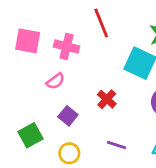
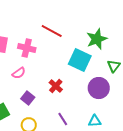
red line: (101, 23) -> (52, 31), turned -40
purple line: (116, 145) -> (63, 119), turned 40

